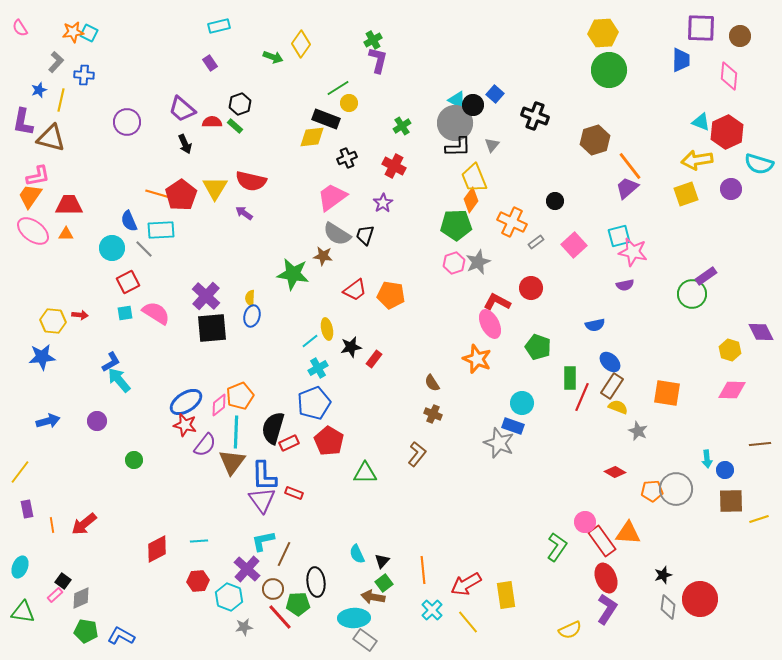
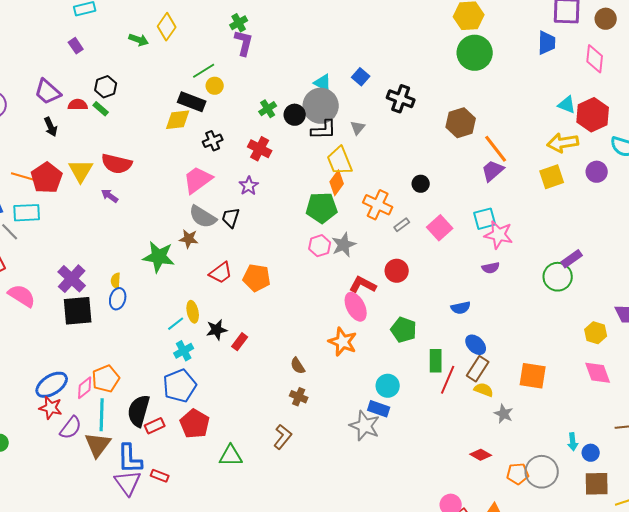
black circle: (473, 105) -> (295, 115), moved
pink diamond: (732, 390) -> (598, 373), turned 68

